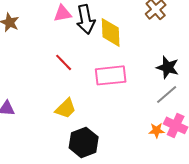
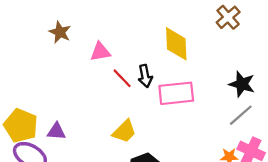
pink triangle: (63, 13) -> (100, 52), moved
black arrow: (86, 19) -> (145, 76), moved, size x0.7

